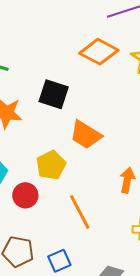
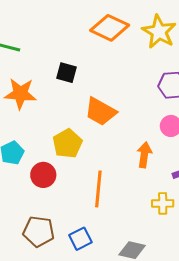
black square: (54, 94) -> (67, 73), size x0.7
orange line: (80, 212) -> (98, 189), turned 36

